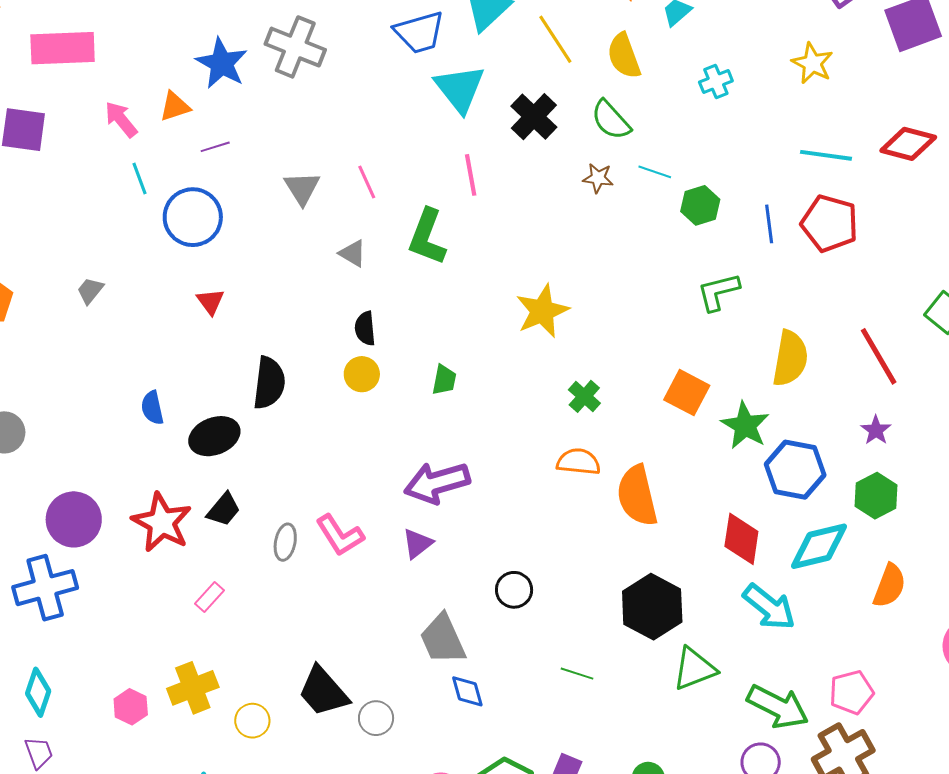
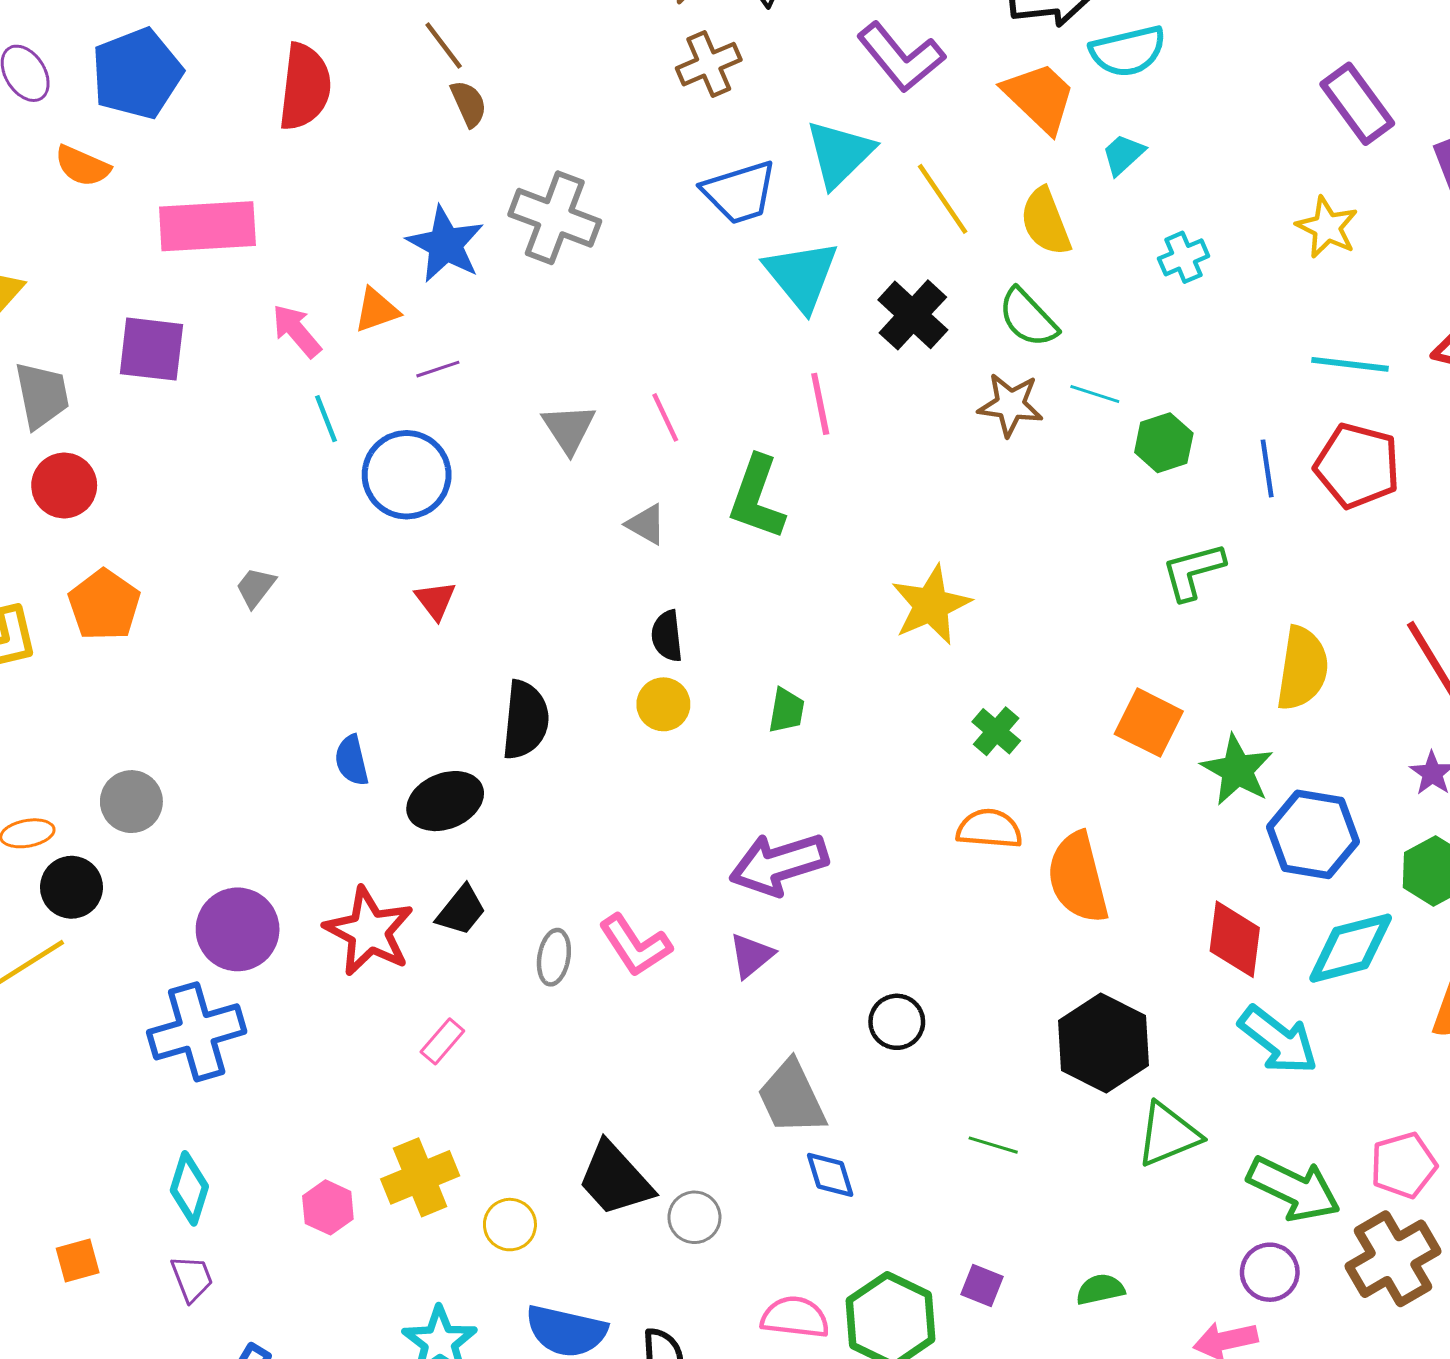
brown star: (598, 178) -> (1010, 405), size x1.4

